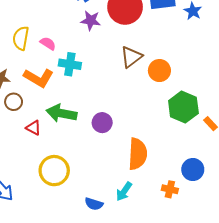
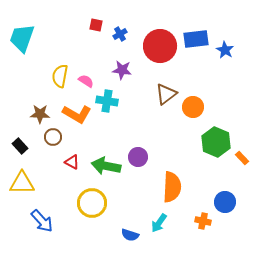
purple star: (91, 21) -> (122, 70), moved
green arrow: (61, 113) -> (106, 166), moved

